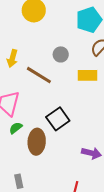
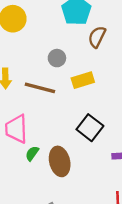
yellow rectangle: (88, 75) -> (83, 80), moved
black square: (58, 119) -> (90, 128), moved

